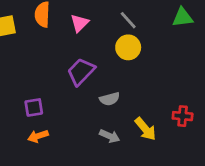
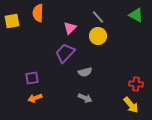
green triangle: (183, 17) -> (136, 15), turned 35
pink triangle: (80, 23) -> (70, 28), moved
yellow arrow: (145, 129) -> (131, 105), moved

